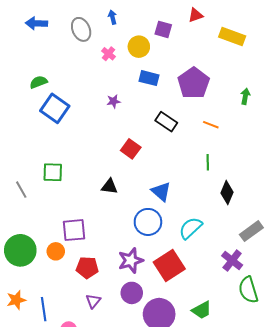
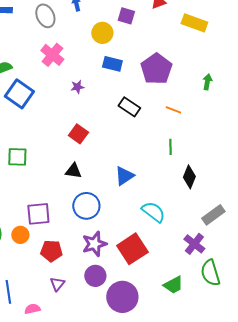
pink cross: (108, 54) -> (52, 55), moved, size x1.6
red square: (131, 149) -> (78, 134), moved
blue triangle: (161, 192) -> (124, 176), turned 45
blue circle: (148, 222) -> (86, 206), moved
cyan semicircle: (191, 228) -> (153, 212), turned 80
green trapezoid: (202, 310) -> (173, 285), moved

